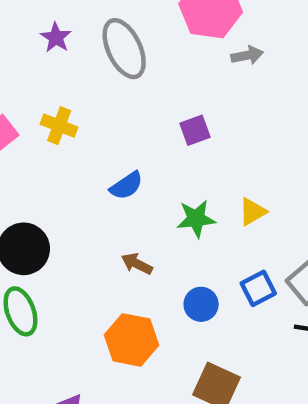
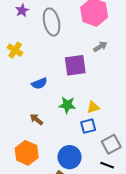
gray arrow: (247, 55) -> (100, 47), moved, turned -32
purple square: (195, 130) -> (75, 65), size x1.6
blue square: (258, 288) -> (88, 126), moved
blue circle: (201, 304) -> (69, 157), moved, size x1.5

